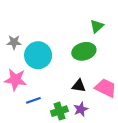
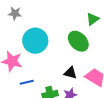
gray star: (14, 42) -> (15, 13), moved
green ellipse: (84, 51) -> (78, 41), turned 55

